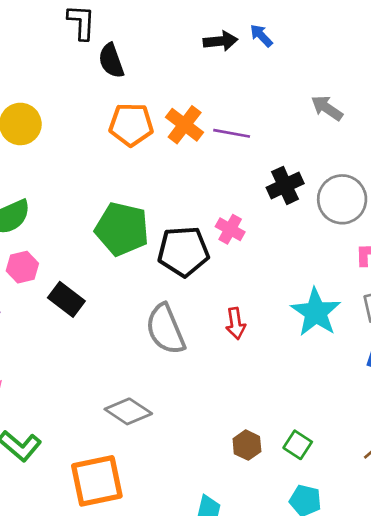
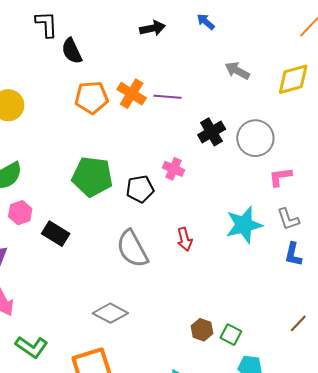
blue arrow: (261, 36) -> (206, 22), moved
black pentagon: (183, 251) -> (140, 189), size x0.7
cyan star: (316, 312) -> (244, 225), turned 30
green square: (298, 445) -> (231, 335), moved

